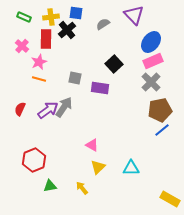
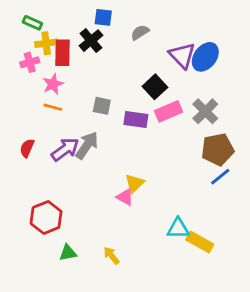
purple triangle: (134, 15) -> (182, 56), moved
yellow cross: (51, 17) -> (46, 43), moved
pink cross: (22, 46) -> (30, 62), turned 32
pink rectangle: (153, 61) -> (169, 111), moved
yellow triangle: (98, 167) -> (135, 183), moved
yellow rectangle: (170, 199) -> (200, 242), moved

